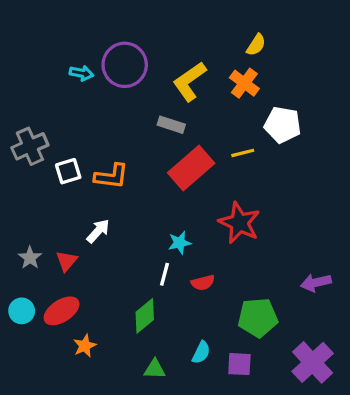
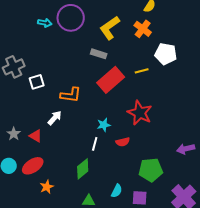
orange L-shape: (111, 176) -> (71, 95), moved
red triangle: (67, 261) -> (36, 136), turned -40
red semicircle: (203, 283) -> (123, 142), moved

